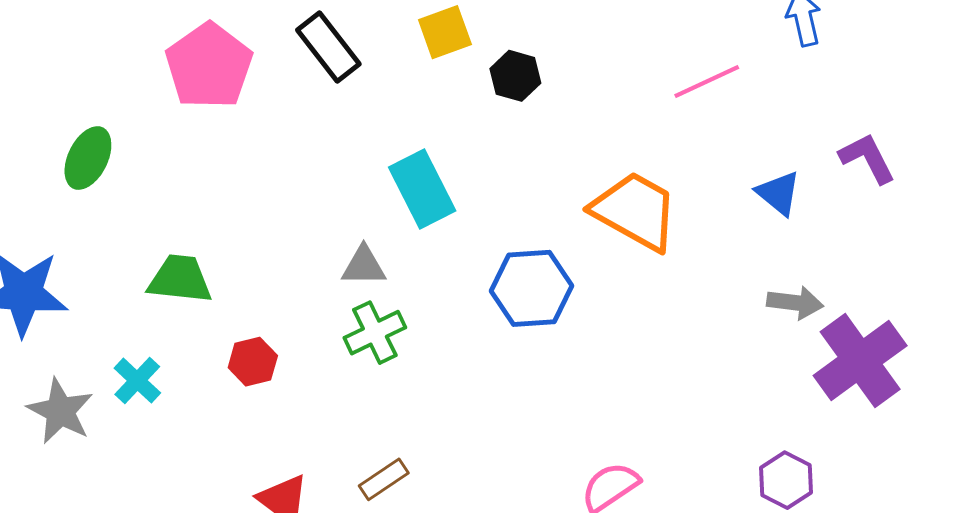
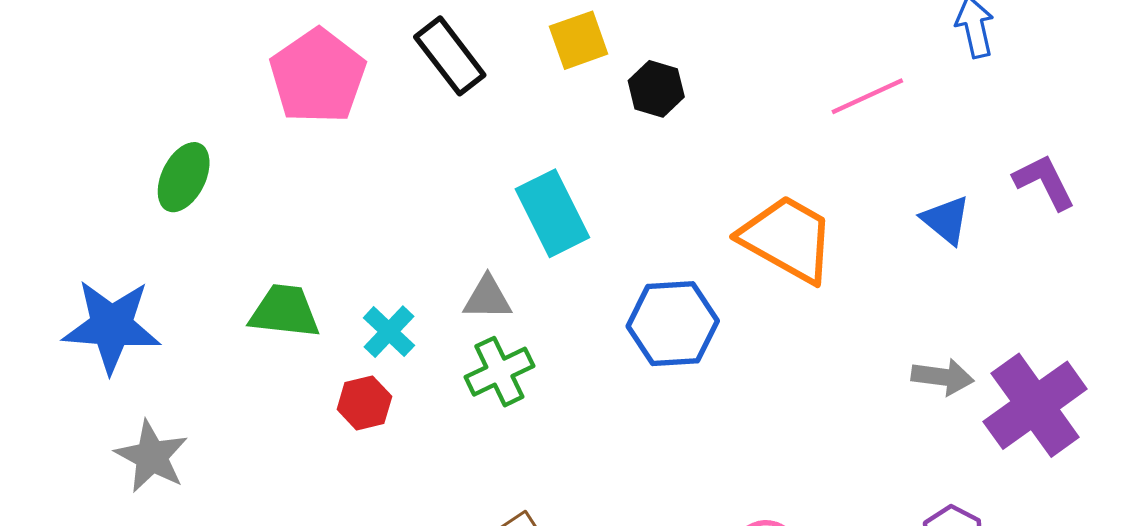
gray arrow: (795, 303) -> (943, 377), moved
cyan cross: (137, 380) -> (389, 332), moved

